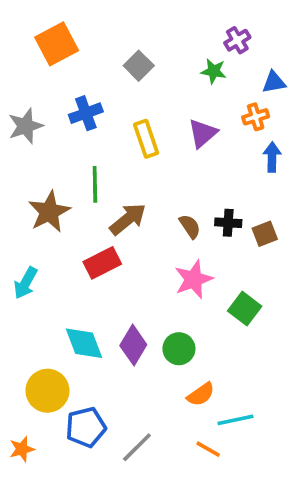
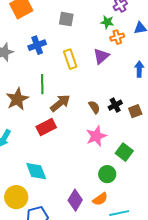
gray square: (139, 66) -> (66, 19), turned -35
orange cross: (256, 117) -> (117, 37), moved
black cross: (228, 223) -> (115, 105), turned -32
purple diamond: (133, 345) -> (75, 200), moved
green circle: (179, 349) -> (107, 174), moved

